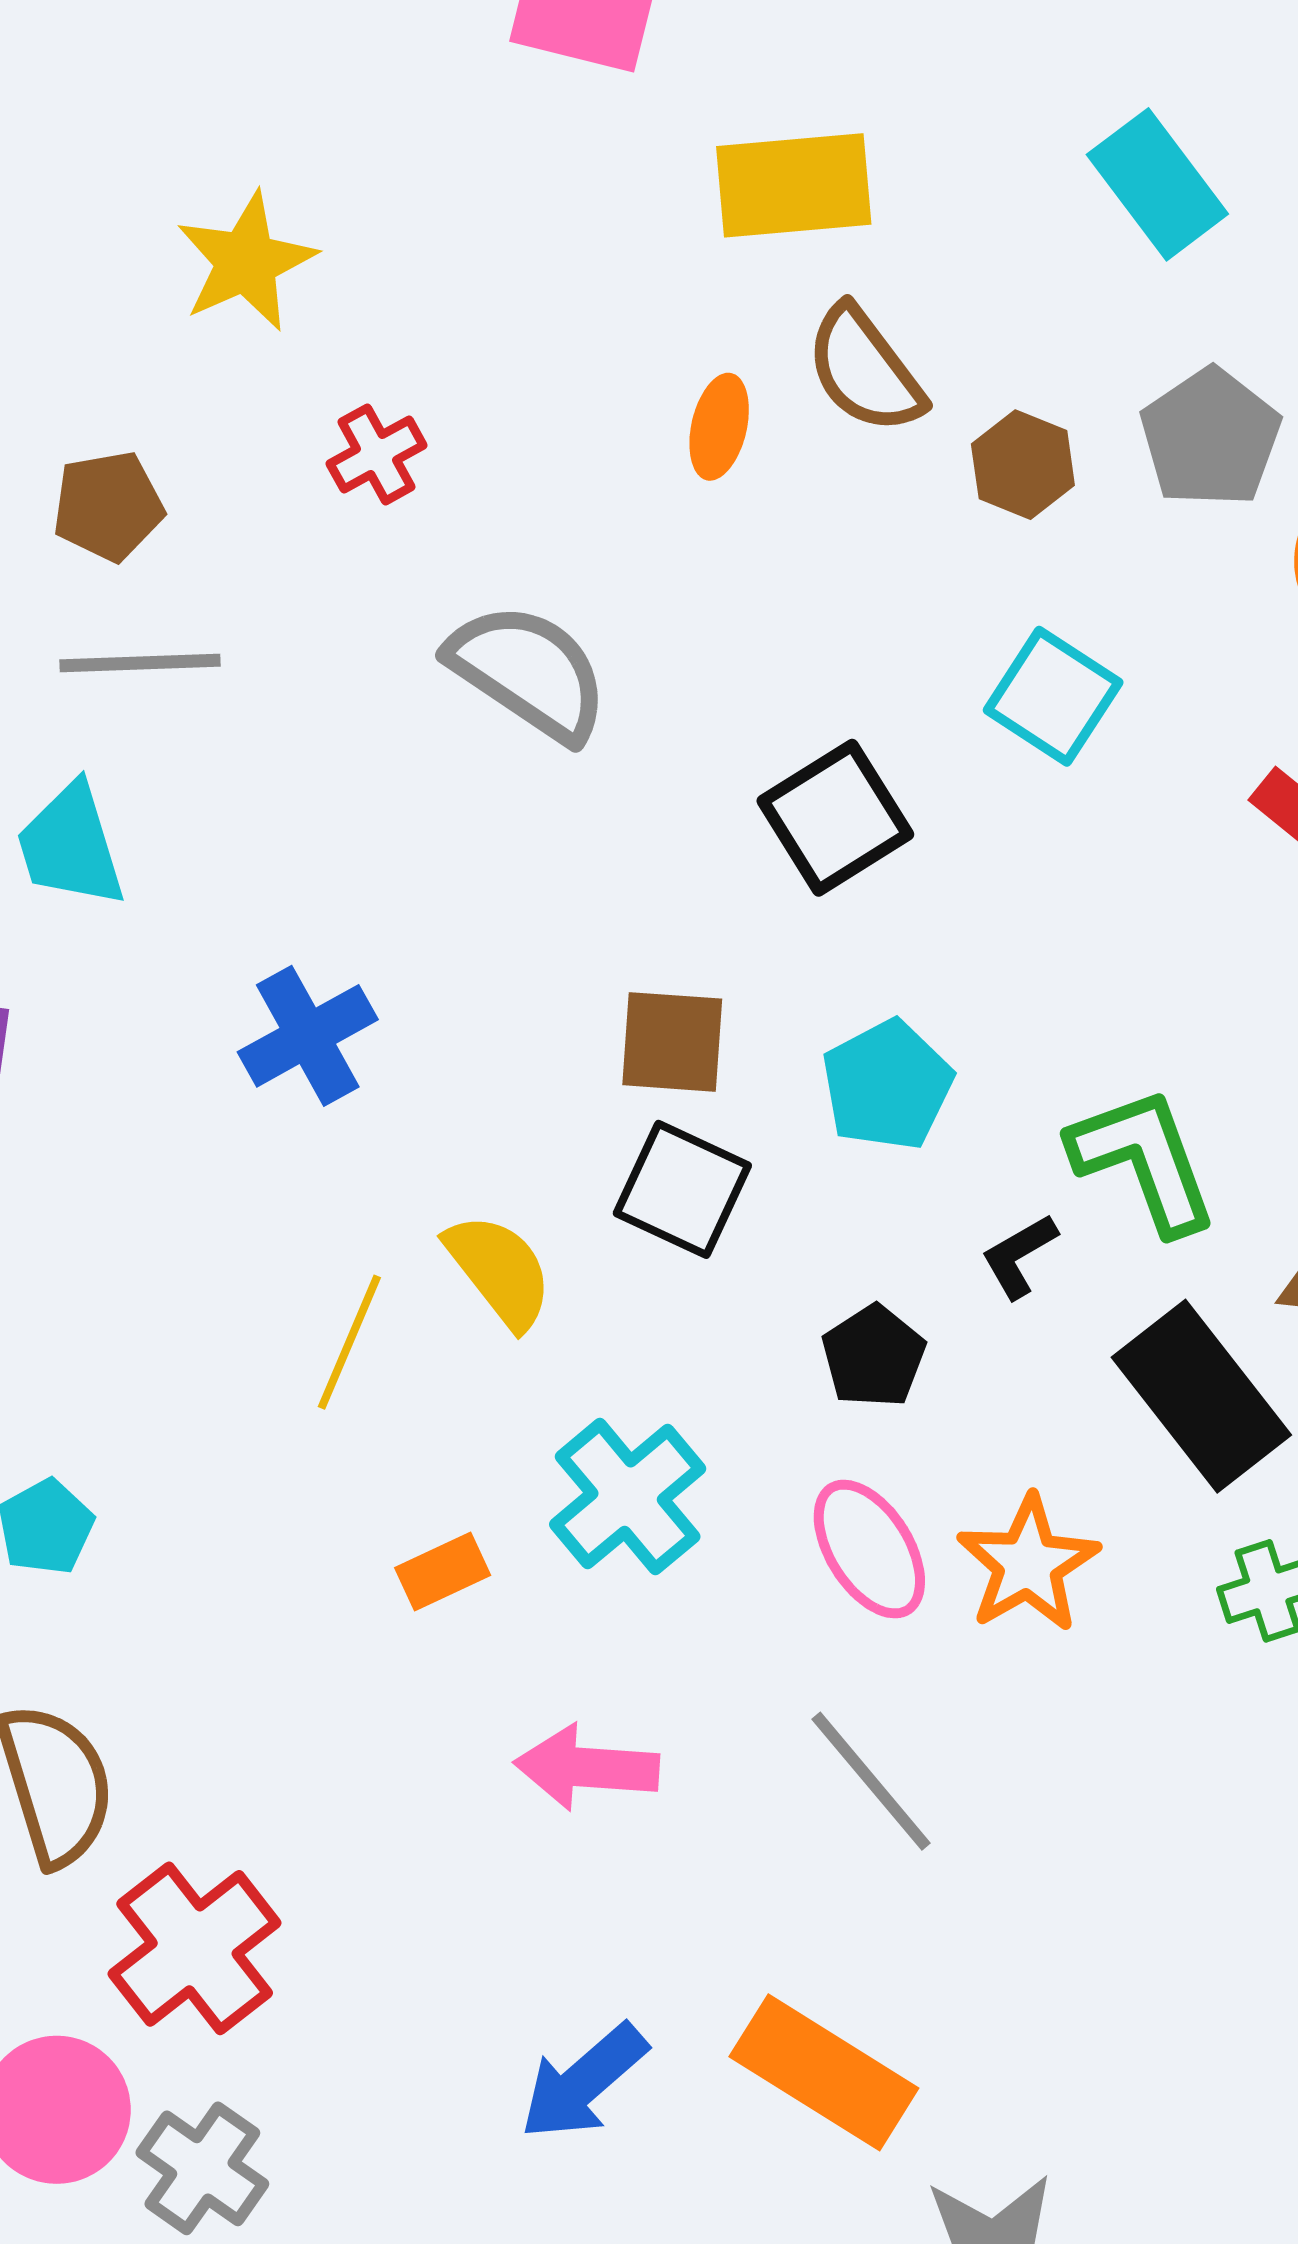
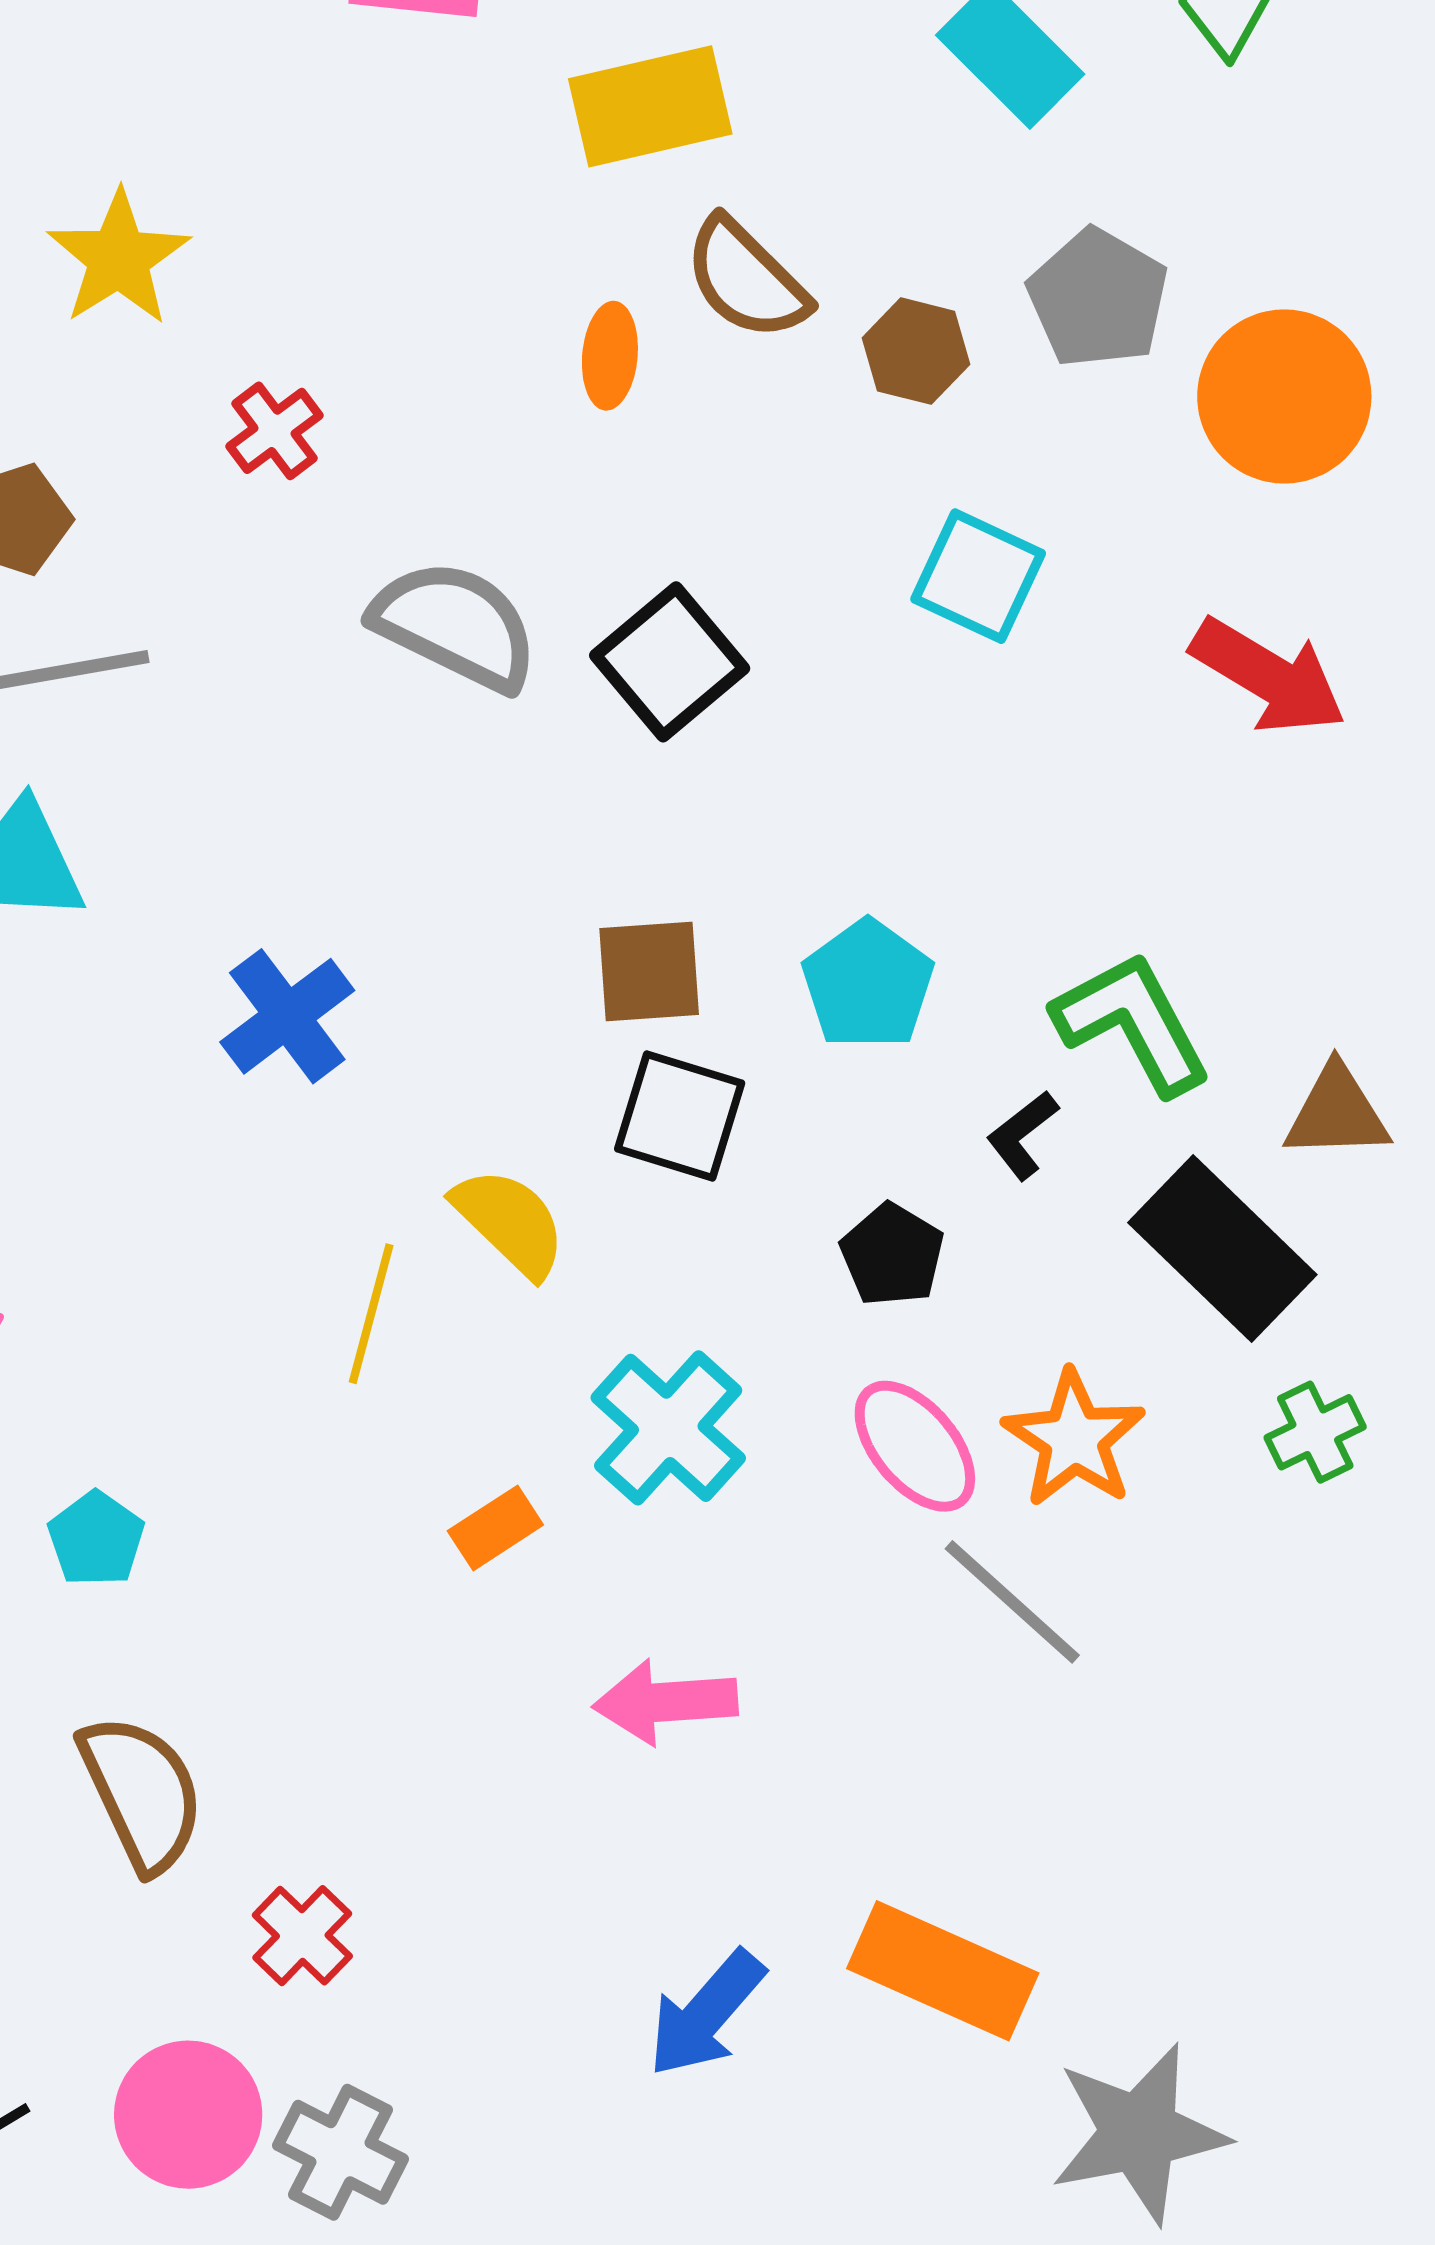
black square: (835, 818) -> (670, 662), moved
gray line: (871, 1781) -> (1012, 1602), moved
red cross: (195, 1948) -> (302, 1936), size x0.6

